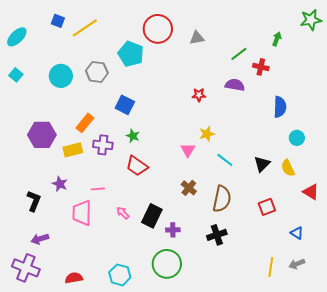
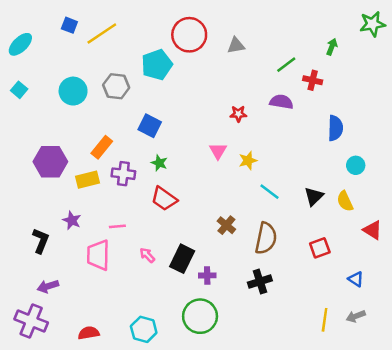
cyan pentagon: (131, 54) -> (157, 65), turned 30
pink triangle: (188, 150) -> (218, 151), moved

